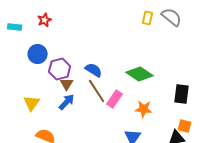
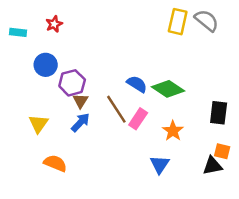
yellow rectangle: (148, 18) -> (178, 22), size x1.5
blue semicircle: (94, 70) -> (137, 84), moved
orange star: (144, 109) -> (173, 131), turned 30

